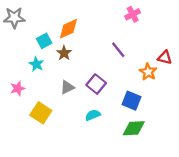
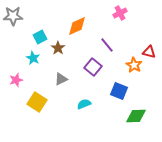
orange diamond: (68, 29) -> (77, 26), moved
purple square: (96, 84) -> (93, 67), moved
green diamond: (134, 128) -> (136, 116), moved

